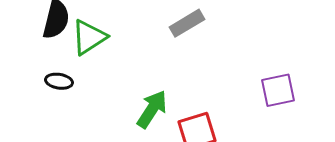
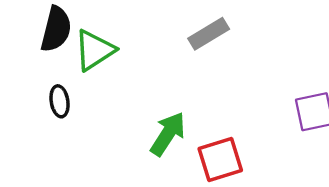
black ellipse: (59, 81) -> (60, 101), turned 72

